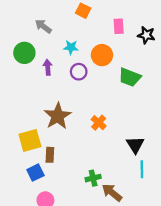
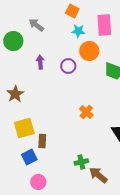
pink rectangle: (119, 26) -> (104, 25), size x1.5
cyan star: (71, 47) -> (78, 31), moved
green circle: (24, 53) -> (13, 41), moved
brown star: (58, 116) -> (15, 94), moved, size x0.7

